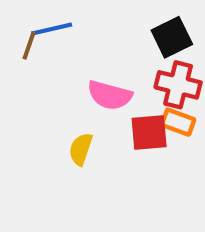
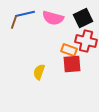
pink semicircle: (110, 95) -> (53, 18), moved
orange rectangle: (178, 122) -> (69, 50), moved

